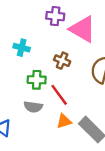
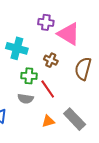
cyan cross: (22, 48) -> (17, 48), size x1.5
orange triangle: (64, 121) -> (48, 121), moved

